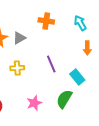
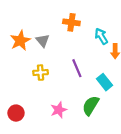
cyan arrow: (80, 23) -> (101, 36), moved
gray triangle: (19, 38) -> (43, 41), turned -40

